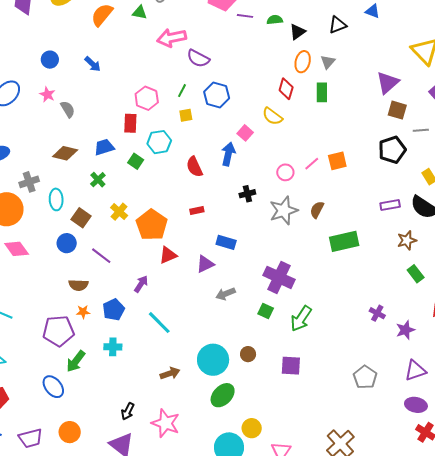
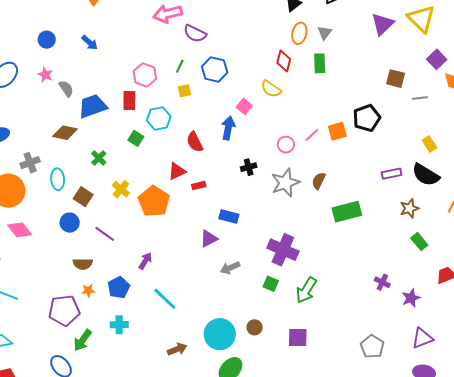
purple triangle: (388, 83) -> (383, 24), moved
blue trapezoid: (104, 147) -> (93, 106), moved, size x1.4
black pentagon: (392, 150) -> (367, 118), moved
red triangle: (168, 255) -> (177, 171), moved

